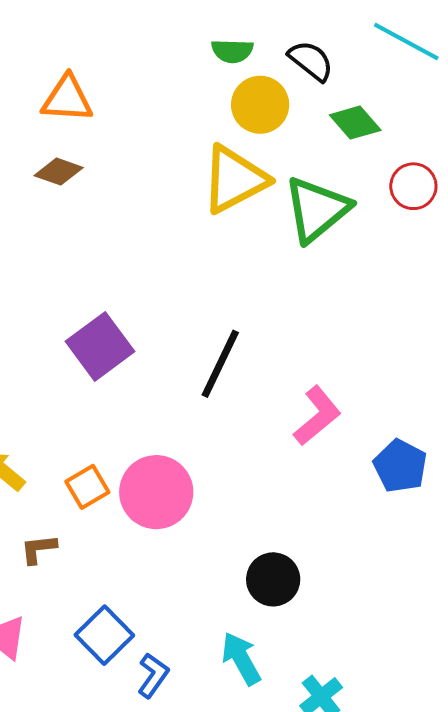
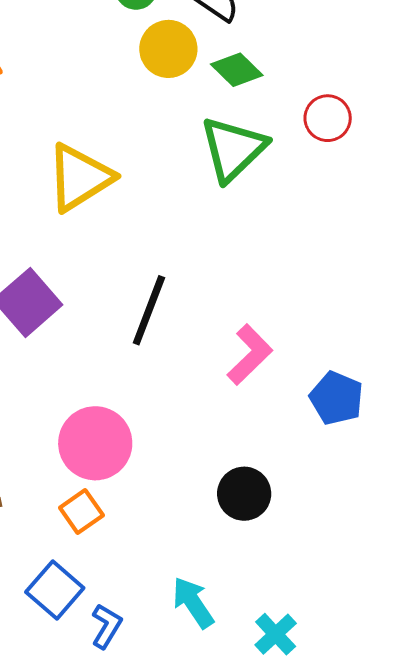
green diamond: (355, 123) -> (237, 70), moved
yellow triangle: (234, 179) -> (80, 178), moved
orange square: (87, 487) -> (81, 512), moved
black circle: (273, 579) -> (244, 494), moved

